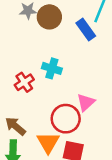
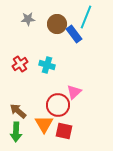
brown circle: (49, 17) -> (57, 24), moved
red cross: (24, 82) -> (20, 64), moved

